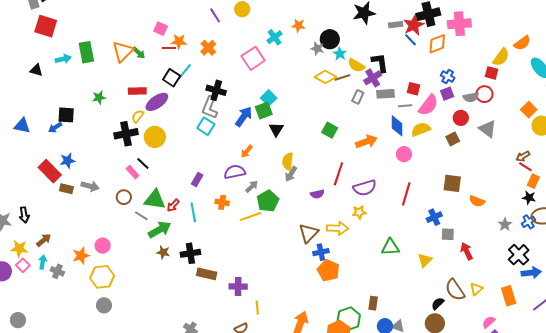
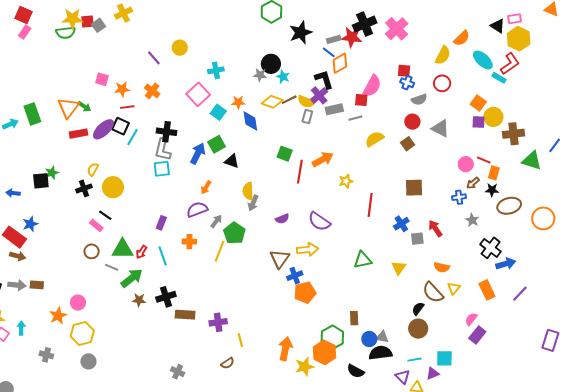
pink cross: (459, 24) -> (397, 29), turned -30
red star: (414, 25) -> (352, 37), turned -30
orange star: (298, 26) -> (238, 102), moved
cyan cross: (275, 37) -> (216, 70), turned 35
blue line: (411, 40) -> (329, 52), moved
orange diamond: (437, 44) -> (340, 63), moved
red line: (169, 48) -> (127, 107), moved
yellow semicircle: (356, 65) -> (306, 102), moved
cyan line: (185, 72) -> (133, 137), moved
red square: (492, 73) -> (404, 71), moved
blue cross: (448, 77) -> (407, 83), moved
red rectangle: (137, 91) -> (78, 134), moved
purple square: (447, 94) -> (478, 122), moved, turned 32
red circle: (484, 94) -> (442, 83), moved
green star: (99, 97) -> (52, 173), moved
cyan square: (269, 98) -> (218, 112), moved
purple ellipse: (157, 102) -> (103, 129), moved
pink semicircle: (428, 105) -> (372, 86), moved
black square: (66, 115) -> (41, 181), moved
cyan square: (206, 126) -> (162, 169), turned -30
blue diamond: (397, 126) -> (250, 121), moved
blue arrow: (55, 127) -> (13, 193), turned 48
black triangle: (276, 129) -> (232, 161), turned -35
black cross: (126, 134) -> (84, 188), size x0.7
pink circle: (404, 154) -> (466, 164), moved
brown arrow: (523, 156) -> (473, 183), moved
red line: (338, 174) -> (300, 172), moved
gray arrow: (90, 186) -> (17, 285), moved
purple semicircle: (365, 188) -> (319, 221), moved, turned 60
brown rectangle: (66, 189) -> (37, 285), moved
orange semicircle: (477, 201) -> (442, 267), moved
yellow star: (359, 212) -> (346, 181), moved
yellow line: (250, 217) -> (220, 251), turned -40
blue cross: (529, 222) -> (459, 197), moved, turned 32
brown arrow: (44, 240) -> (18, 256), moved, turned 63
red arrow: (467, 251) -> (435, 228), moved
orange pentagon: (328, 270) -> (305, 293), turned -30
gray cross: (57, 271) -> (46, 355), moved

